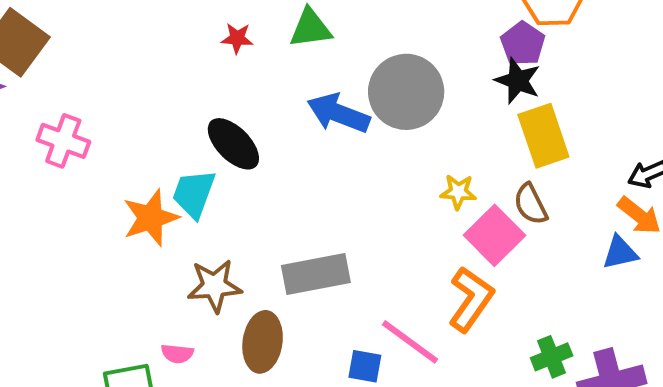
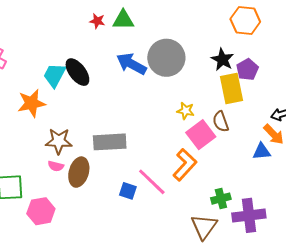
red star: (237, 38) -> (97, 21), moved
purple pentagon: (523, 44) -> (247, 69), moved
cyan trapezoid: (194, 194) -> (54, 75), moved
pink semicircle: (177, 354) -> (56, 166), moved

